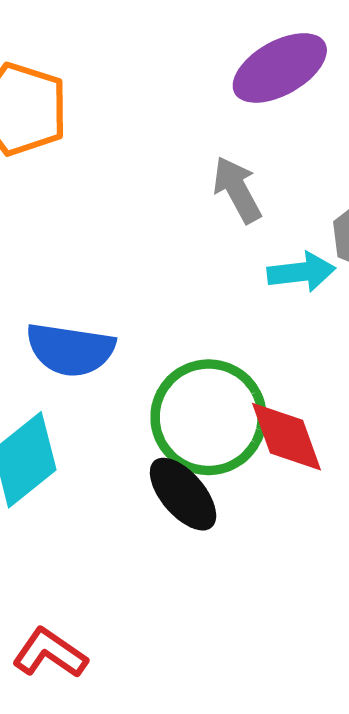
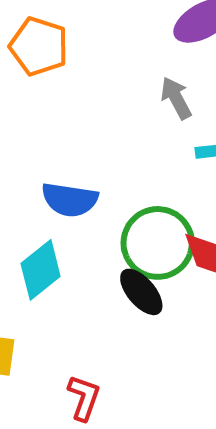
red L-shape: (50, 653) -> (84, 398), moved, turned 75

